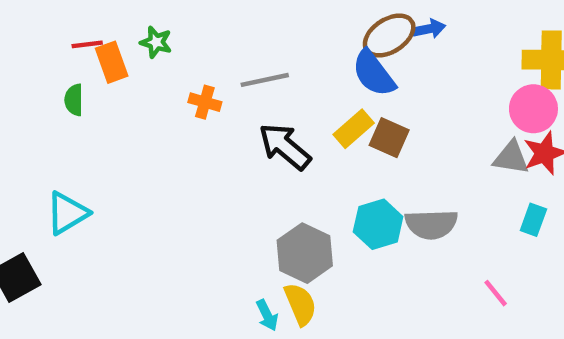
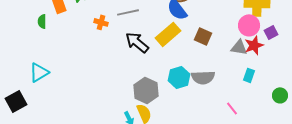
yellow rectangle: (354, 129) -> (168, 34), size x1.4
brown square: (389, 138) -> (203, 36), moved

